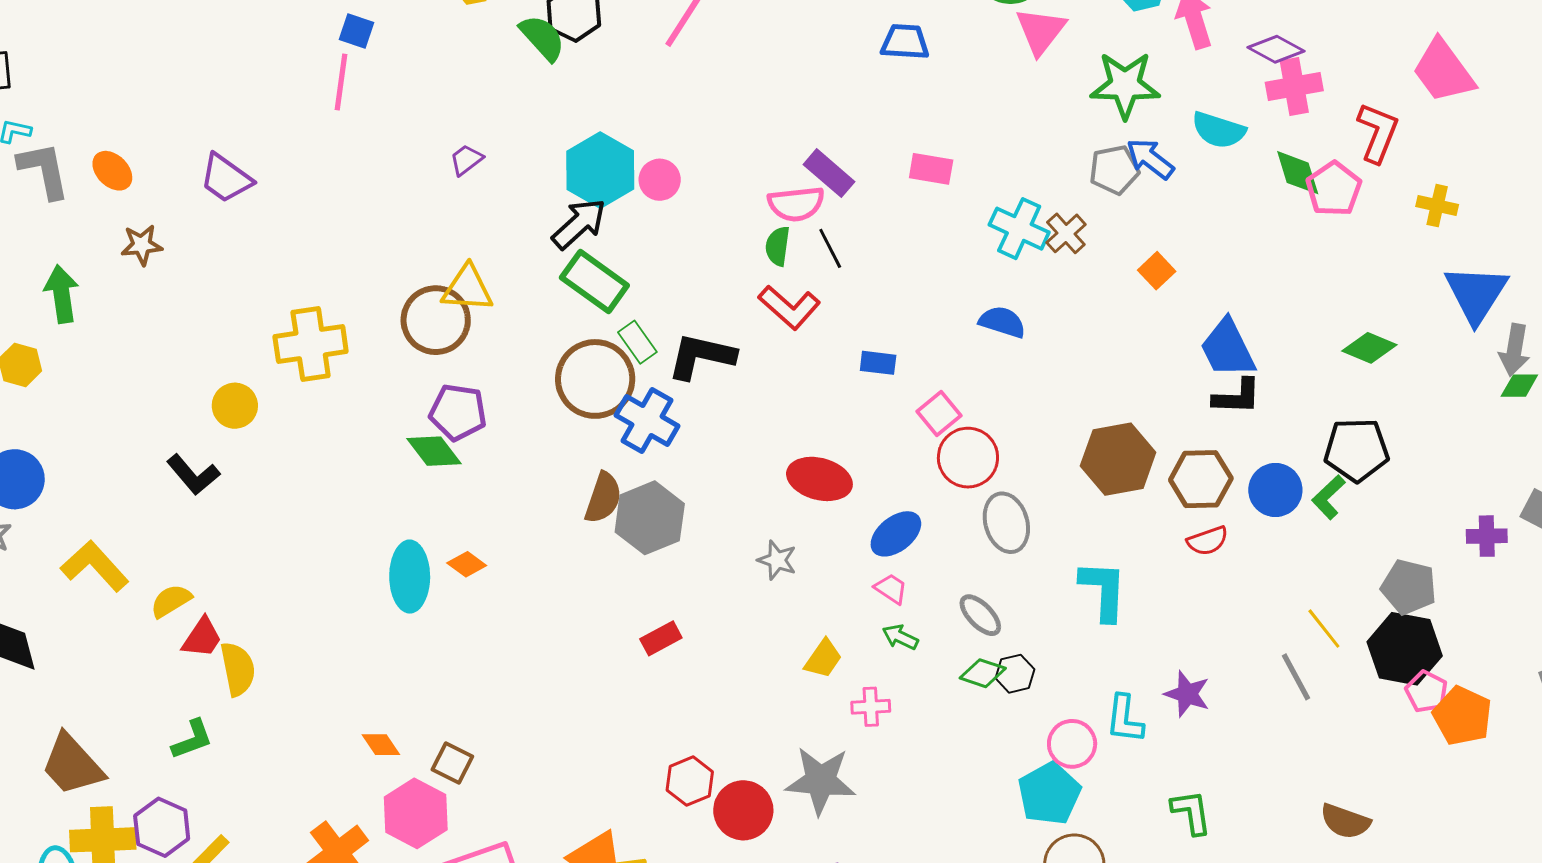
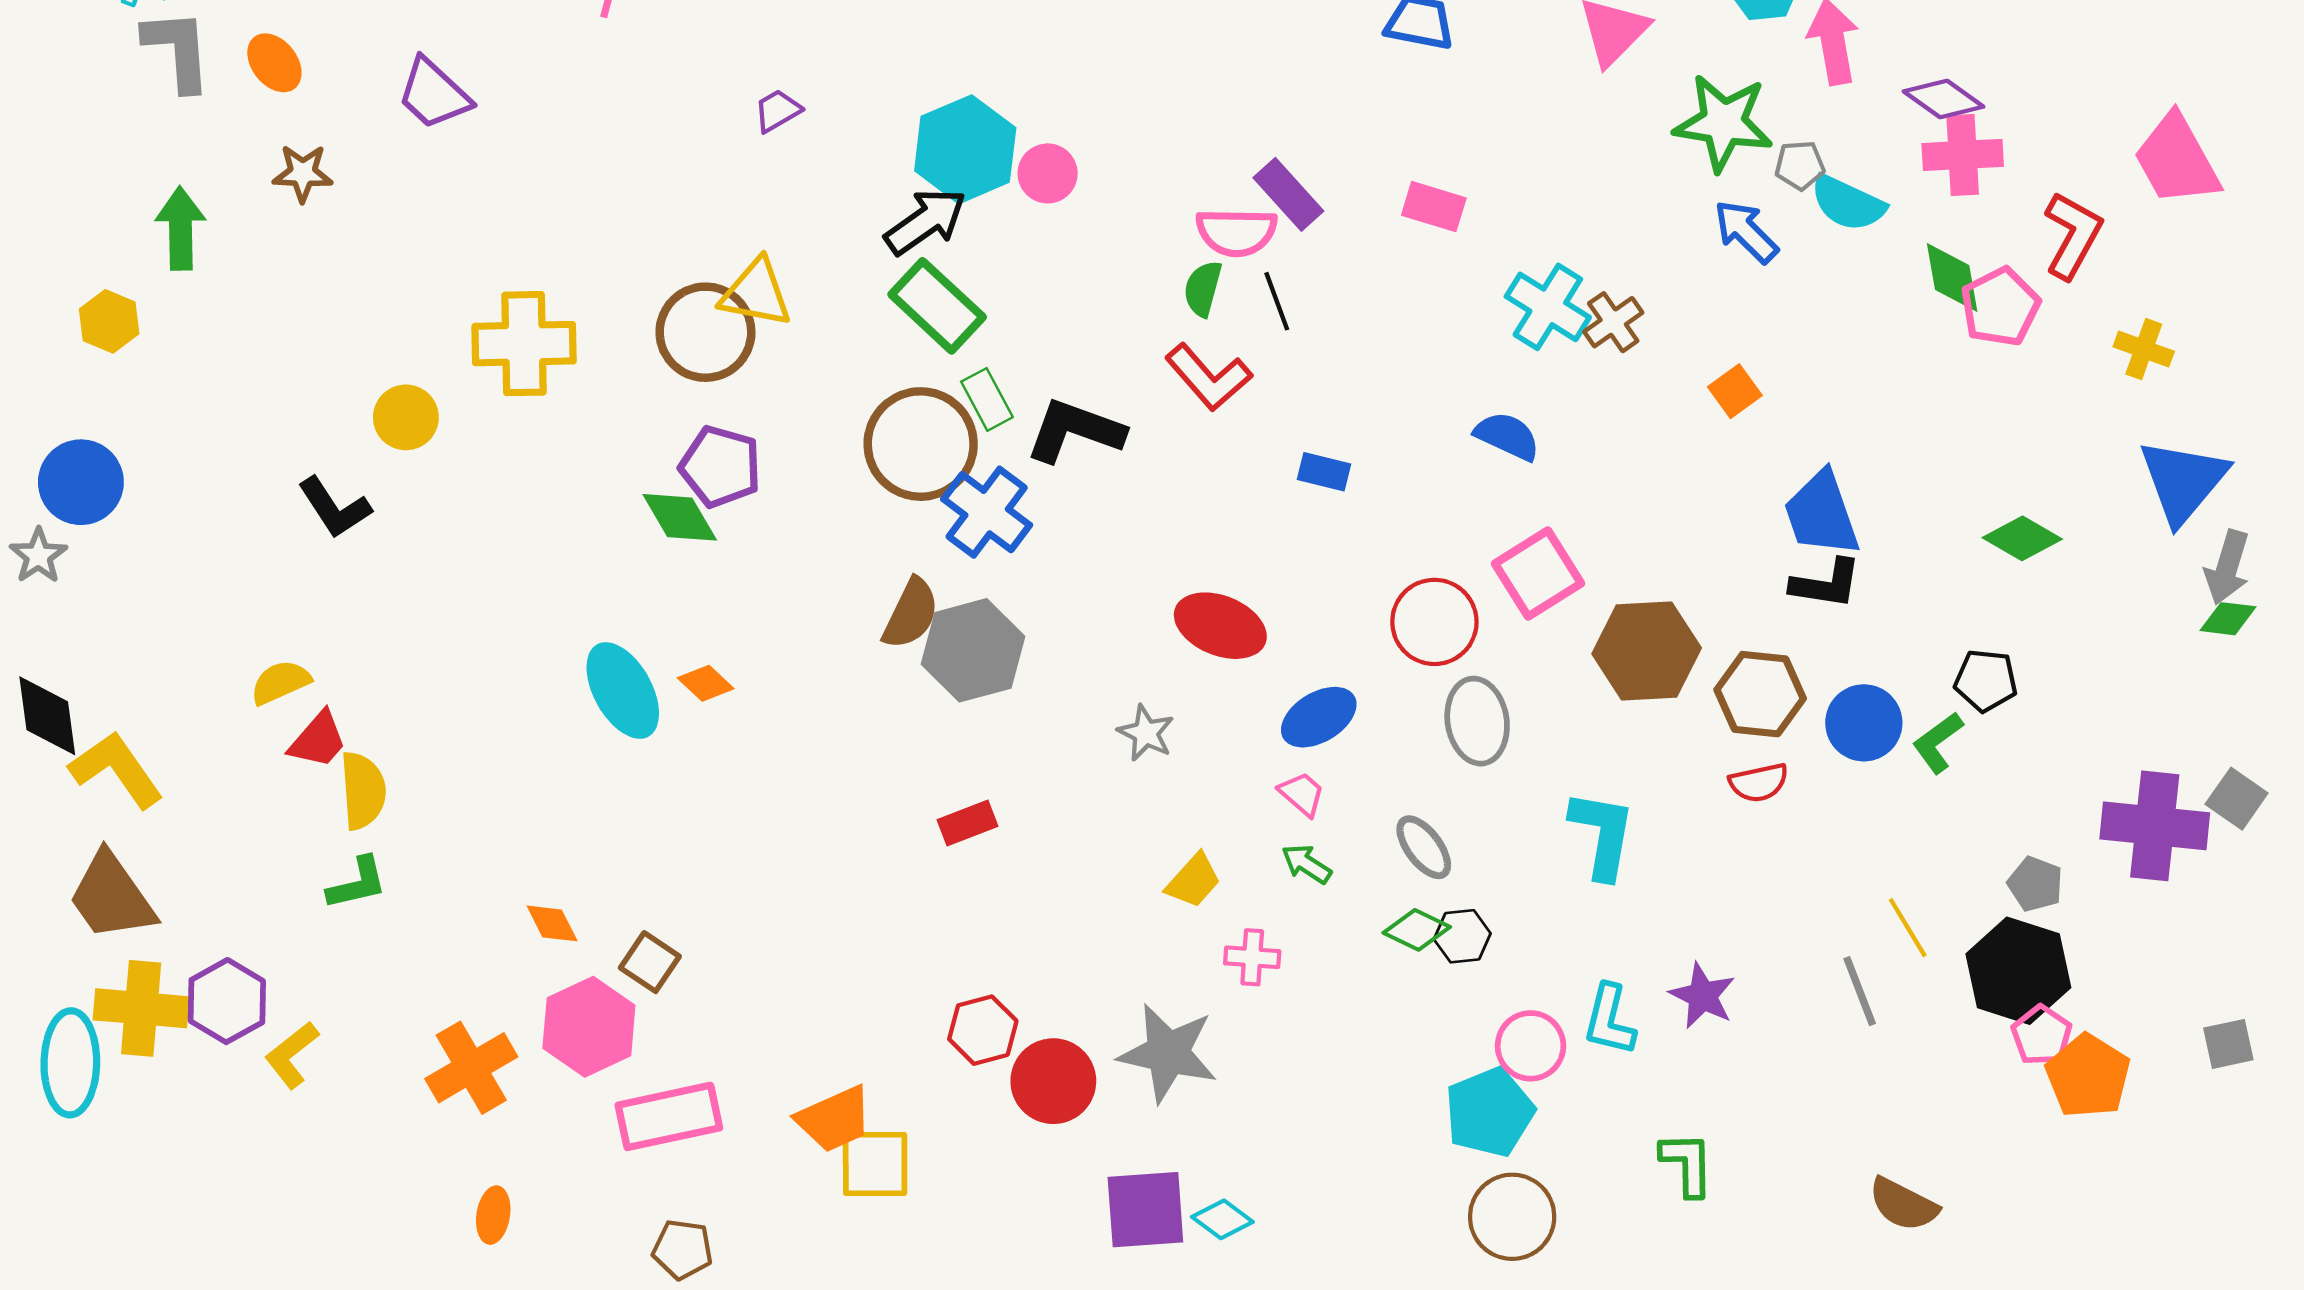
gray pentagon: (1114, 170) -> (1800, 165), moved, size x0.7
pink square: (939, 413) -> (1538, 574), moved, size x1.4
black pentagon: (1356, 450) -> (1986, 681), size x0.7
purple cross: (1487, 536) -> (2155, 826), size x1.8
yellow L-shape: (95, 566) -> (116, 770), moved
cyan ellipse: (410, 577) -> (623, 691), turned -36
gray pentagon: (1409, 587) -> (2035, 884), size x0.7
green L-shape: (192, 739) -> (357, 883), moved

